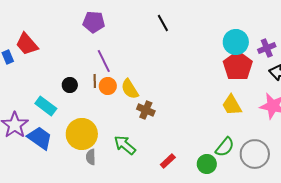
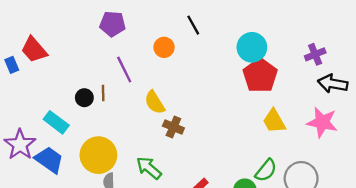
cyan circle: (236, 42) -> (252, 47), moved
red pentagon: (238, 66) -> (260, 75), moved
brown line: (95, 81) -> (103, 93), moved
orange circle: (108, 86) -> (164, 47), moved

